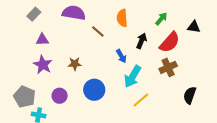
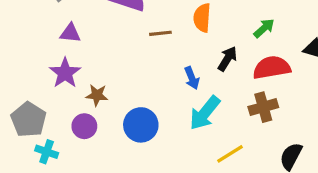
brown line: (98, 31) -> (160, 33), turned -56
red semicircle: (170, 42) -> (272, 68), turned -150
brown star: (75, 64) -> (97, 95), moved
yellow line: (141, 100) -> (230, 154), moved

